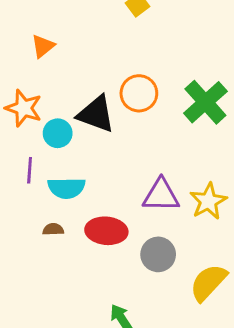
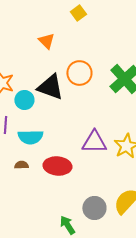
orange triangle: (43, 46) -> (46, 41), moved, turned -36
gray circle: (158, 254) -> (94, 208), moved

